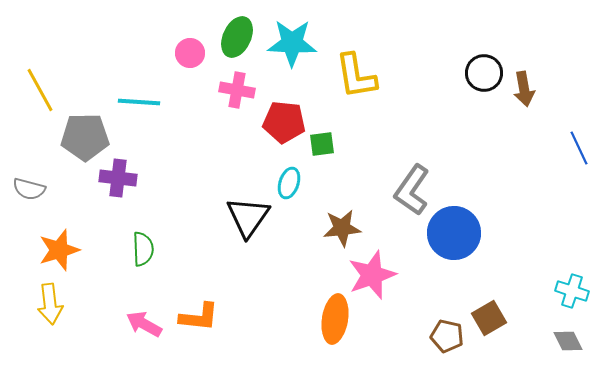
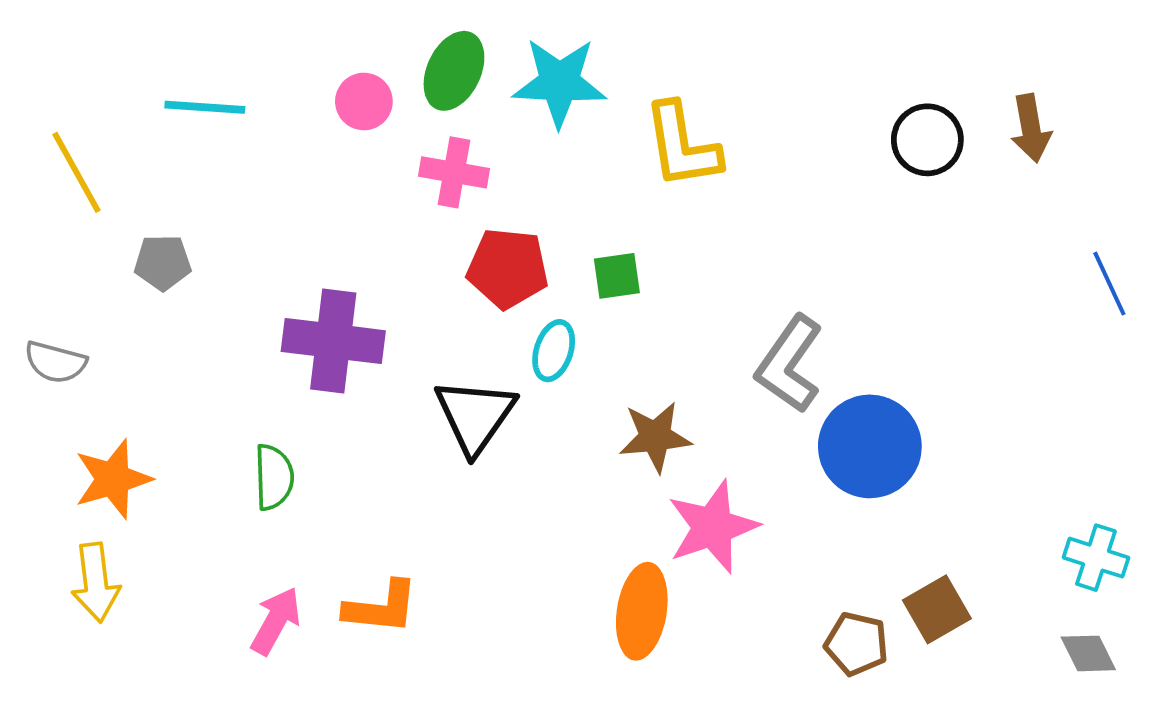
brown arrow: (524, 89) -> (1031, 128), moved
cyan line: (139, 102) -> (205, 107), moved
red pentagon: (284, 122) -> (508, 268), moved
gray pentagon: (85, 137) -> (163, 262), size x0.6
purple cross: (118, 178) -> (333, 341), moved, size x1.4
pink arrow: (144, 324) -> (276, 621), turned 90

